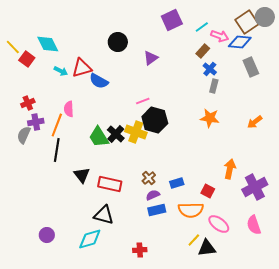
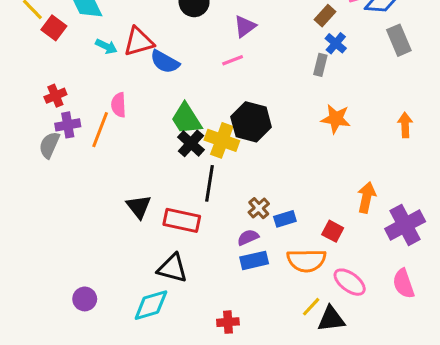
gray rectangle: (214, 86) -> (320, 65), moved
pink line: (143, 101) -> (233, 60), moved
orange arrow: (255, 122) -> (405, 125), turned 126
green trapezoid: (99, 137) -> (186, 119), moved
black line: (57, 150) -> (209, 183), moved
brown cross: (149, 178) -> (259, 208), moved

